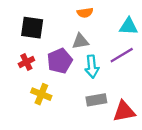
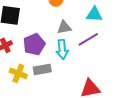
gray triangle: (80, 41) -> (64, 27), moved
gray rectangle: (96, 100) -> (42, 69), moved

